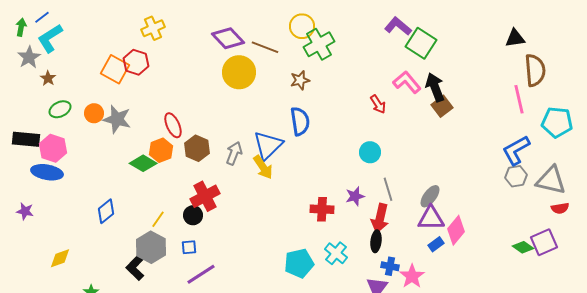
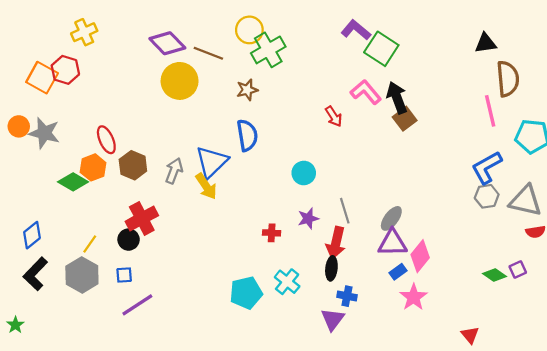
cyan circle: (370, 152) -> (304, 173), moved
red cross: (322, 209) -> (272, 233), size x0.7
purple square: (544, 242) -> (518, 269), size x0.6
black L-shape: (137, 265) -> (35, 274), moved
pink star: (412, 276) -> (414, 297), moved

